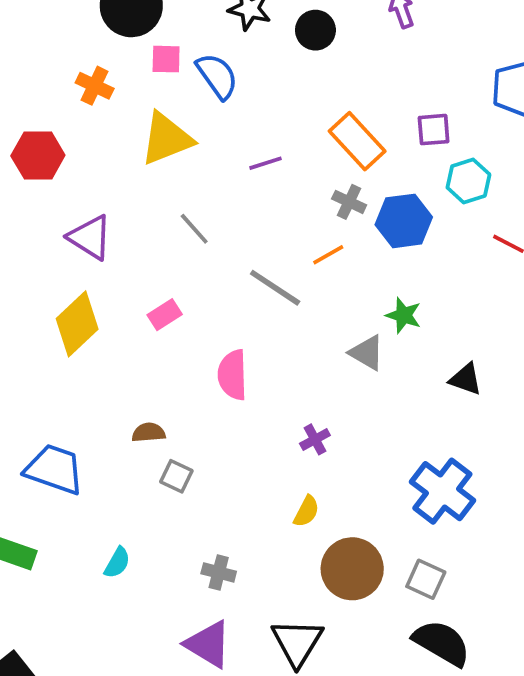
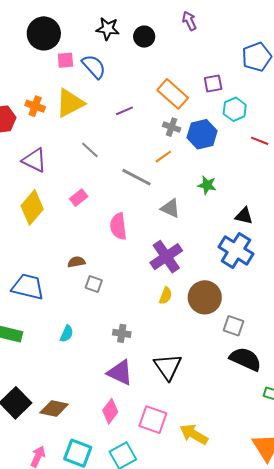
orange cross: (95, 86) -> (35, 106), moved
gray triangle: (367, 353) -> (170, 208), moved
purple cross: (315, 439) -> (166, 257), size x2.0
blue cross: (442, 491) -> (236, 250), moved
brown circle: (352, 569) -> (205, 297), moved

